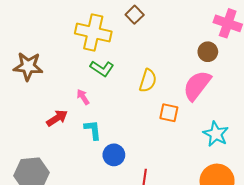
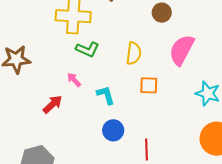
brown circle: (208, 52) -> (162, 13), moved
orange square: (169, 113) -> (149, 85), moved
cyan L-shape: (93, 130) -> (106, 95), moved

